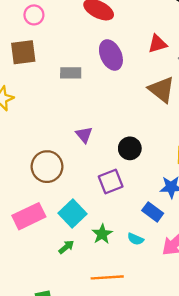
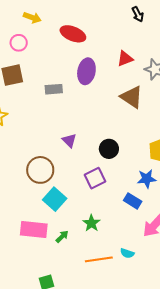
purple ellipse: (111, 55) -> (86, 71), turned 40
cyan square: (72, 213) -> (55, 199), moved
pink rectangle: (29, 216) -> (34, 230), moved, turned 36
cyan semicircle: (135, 239) -> (127, 253), moved

